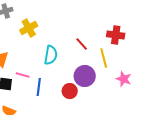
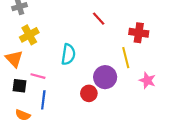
yellow cross: (29, 28) -> (29, 35), moved
red line: (82, 44) -> (99, 19), moved
blue line: (39, 87) -> (43, 100), moved

